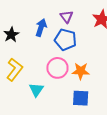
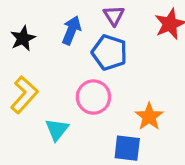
orange star: (81, 71) -> (149, 117), moved, turned 30

